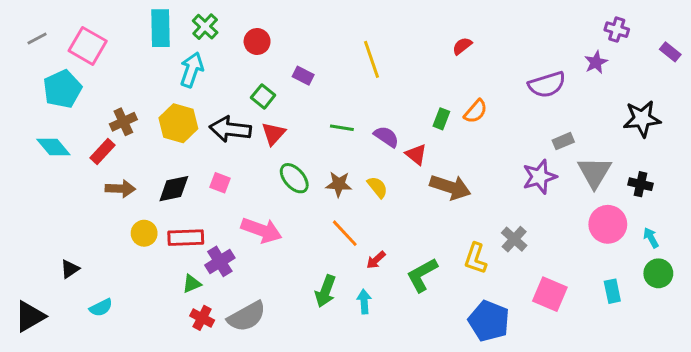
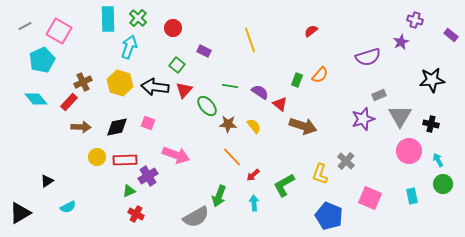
green ellipse: (294, 178) -> (207, 106), moved
cyan arrow: (364, 302) -> (254, 203), moved
gray semicircle: (247, 316) -> (196, 217), moved

